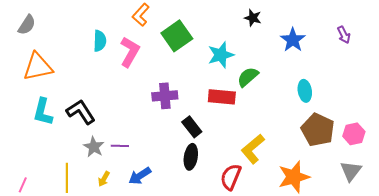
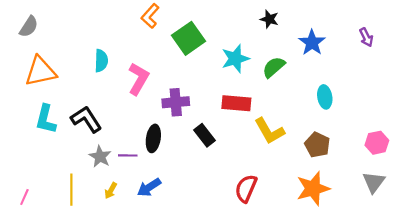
cyan semicircle: (100, 41) -> (101, 61), moved
pink L-shape: (130, 52) -> (138, 79), moved
green semicircle: (248, 77) -> (274, 67), moved
brown pentagon: (318, 130) -> (317, 145), moved, size x0.7
yellow L-shape: (253, 149) -> (269, 131), moved, turned -80
black ellipse: (191, 157) -> (153, 138), moved

